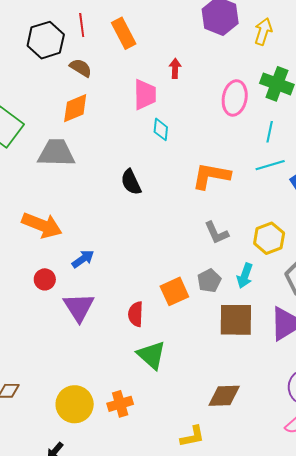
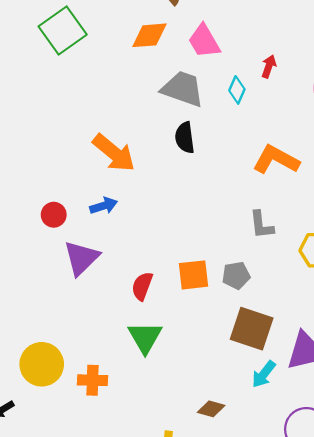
red arrow: (175, 68) -> (269, 66), moved
pink trapezoid: (145, 95) -> (204, 41), moved, turned 132
gray trapezoid: (56, 153) -> (183, 89), moved
orange arrow: (42, 225) -> (114, 153), moved
cyan arrow: (245, 276) -> (264, 374), moved
brown diamond: (224, 396) -> (211, 409), size x0.7

